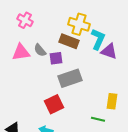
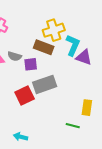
yellow cross: (79, 24) -> (54, 30), turned -35
gray semicircle: (40, 50) -> (15, 56), turned -32
red square: (54, 104) -> (25, 95), moved

